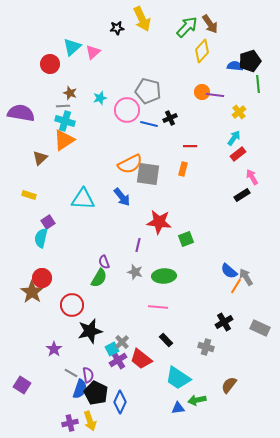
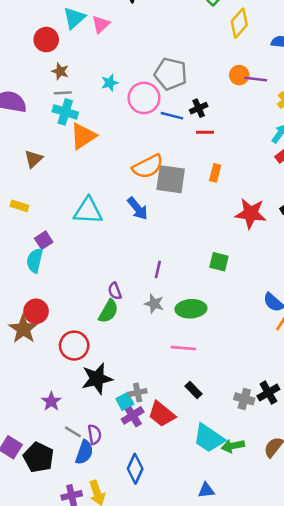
brown star: (70, 93) -> (60, 71), moved
orange triangle: (64, 140) -> (83, 136), moved
red line: (190, 146) -> (205, 132), moved
red star: (159, 222) -> (251, 214), moved
green square: (186, 239) -> (219, 262), turned 35
black cross: (224, 322) -> (268, 393), moved
gray cross: (122, 342) -> (138, 393), turned 32
black pentagon: (96, 393) -> (39, 457), moved
green arrow: (197, 400) -> (233, 446), moved
blue triangle: (178, 408) -> (206, 490), moved

